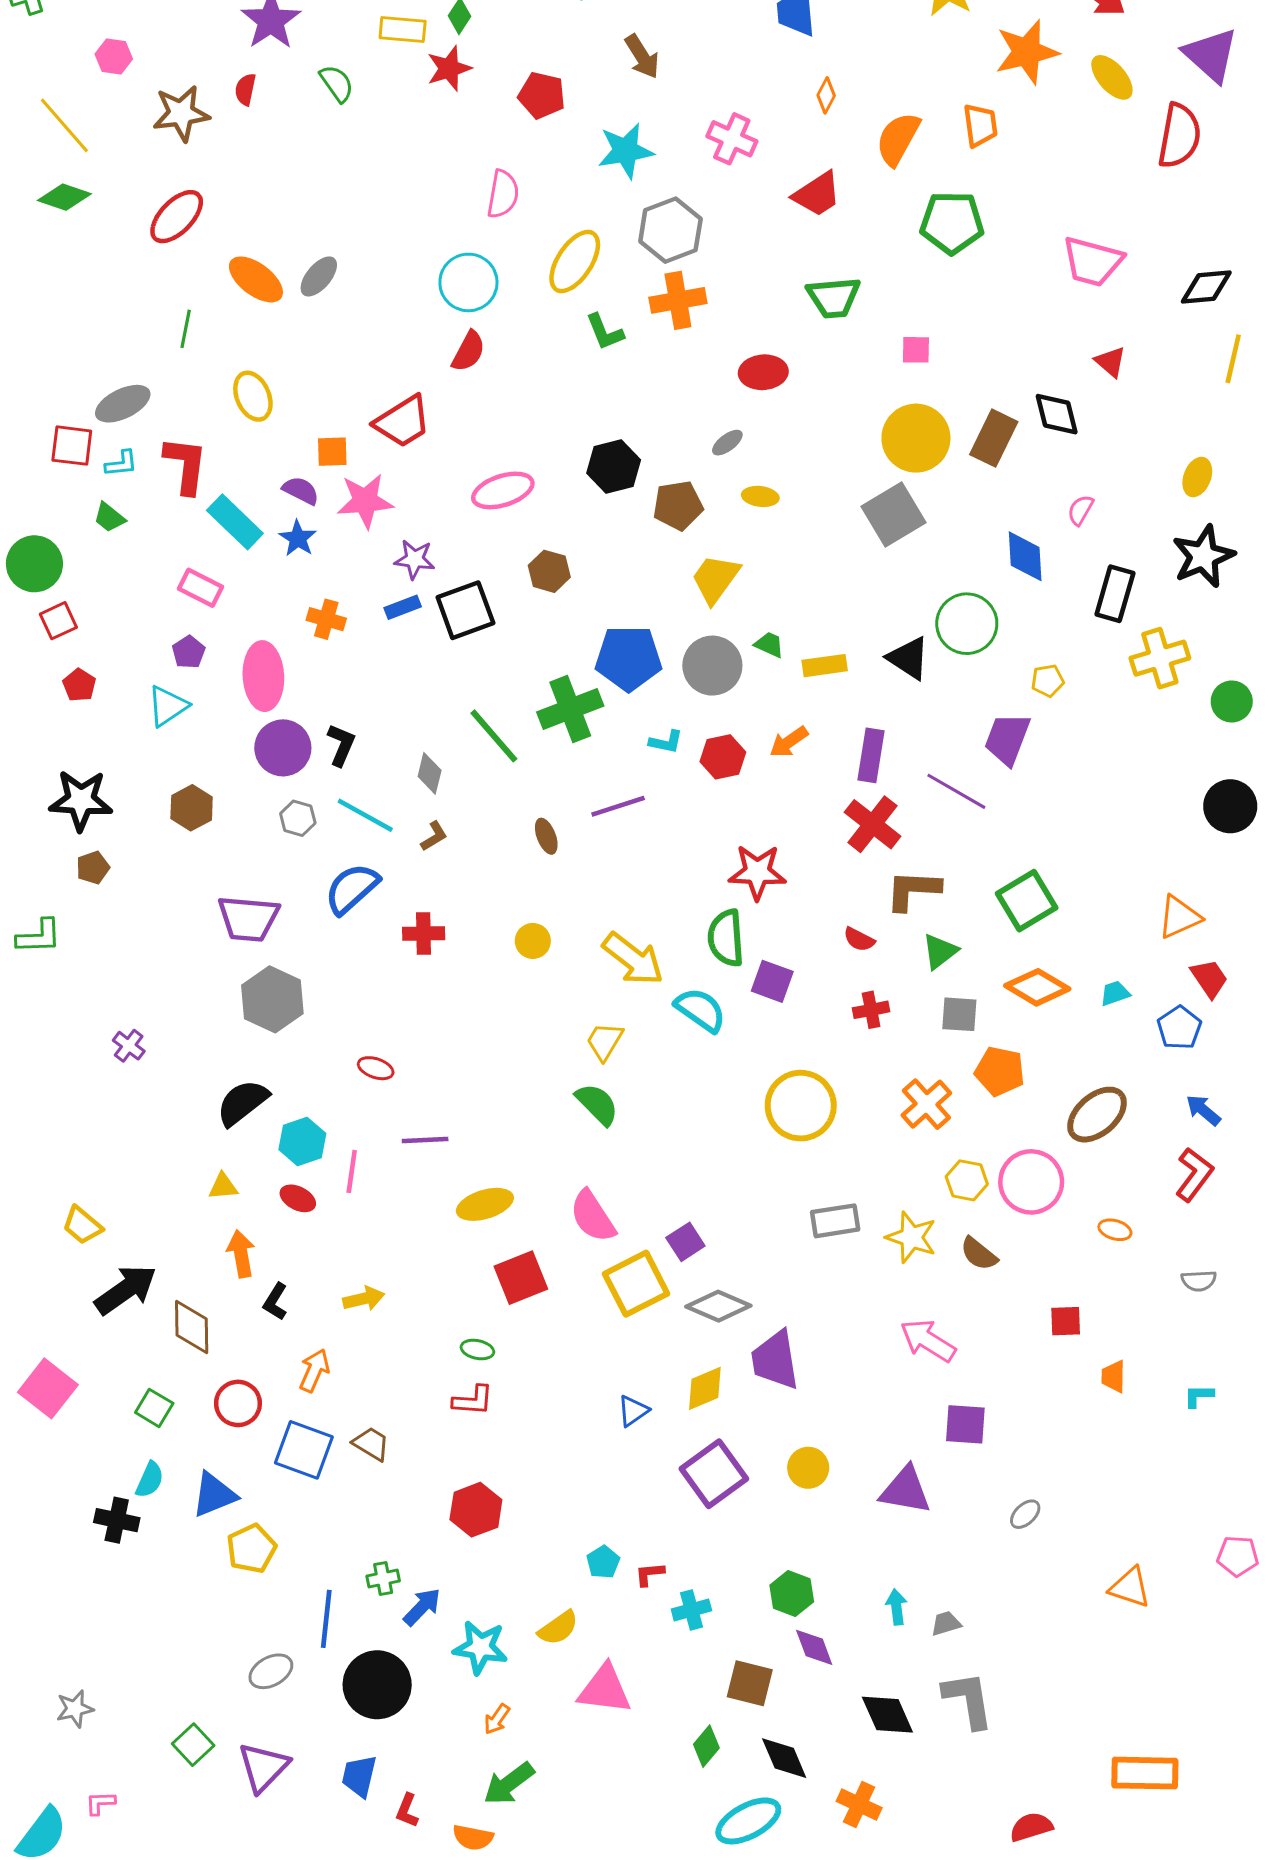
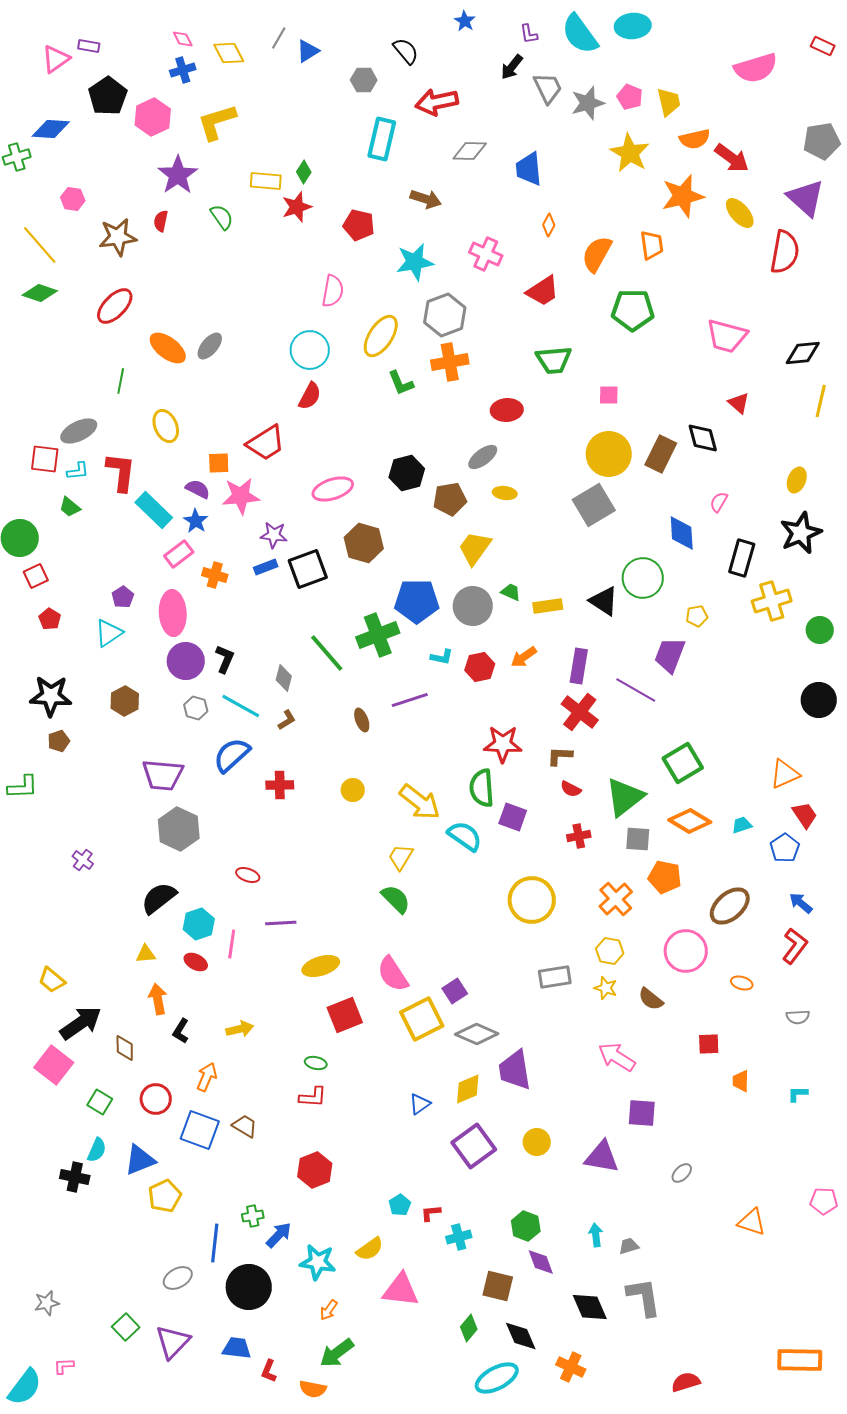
brown arrow: (642, 56) -> (426, 199), turned -40
gray ellipse: (727, 443) -> (483, 457), size x1.4
brown hexagon: (549, 571) -> (364, 543), size x1.4
pink rectangle: (201, 588) -> (179, 554), moved, turned -64
brown L-shape: (913, 890) -> (560, 756), moved, size x0.7
green triangle: (940, 951) -> (625, 797), size x1.6
yellow hexagon: (967, 1180) -> (610, 951), moved
yellow star: (911, 1237) -> (606, 988), size x0.7
brown diamond: (192, 1327) -> (125, 1048), size x0.7
pink square: (48, 1388) -> (54, 1065), moved
orange rectangle: (1145, 1773) -> (800, 1360), moved
blue trapezoid: (359, 1776) -> (237, 1348), turned 84

